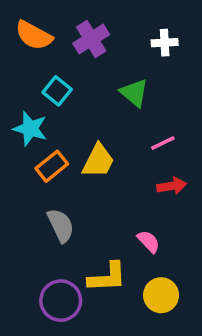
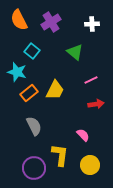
orange semicircle: (34, 35) -> (19, 20), turned 35
yellow L-shape: (107, 277) -> (60, 155), turned -80

